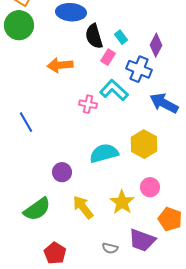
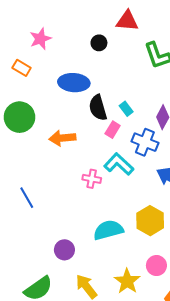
green circle: (19, 25) -> (19, 117), moved

